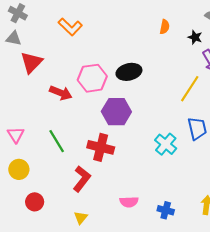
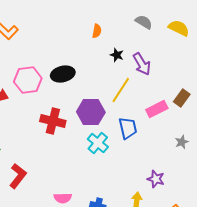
black star: (195, 37) -> (117, 55), moved
purple hexagon: (116, 112) -> (91, 112), moved
red cross: (101, 147) -> (53, 121), moved

